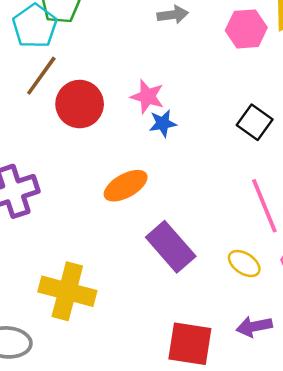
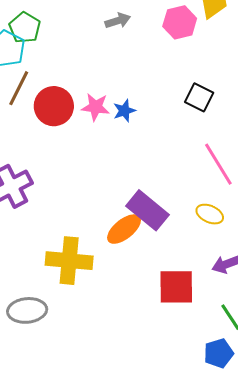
pink star: (147, 97) -> (95, 107), moved
orange ellipse: (126, 186) -> (124, 229), moved

